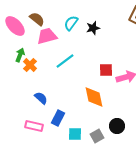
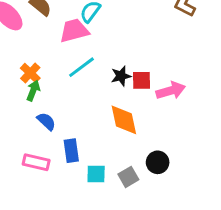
black star: (93, 28) -> (121, 76), moved
pink trapezoid: (47, 36) -> (74, 31), moved
green arrow: (20, 55) -> (33, 91), moved
blue rectangle: (58, 118) -> (71, 151), turned -35

